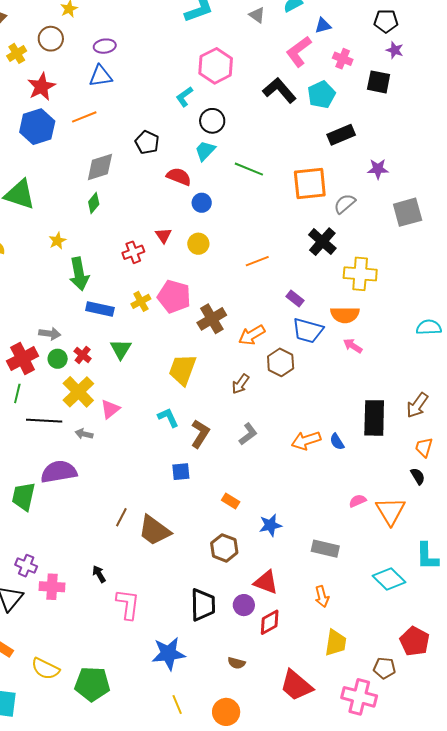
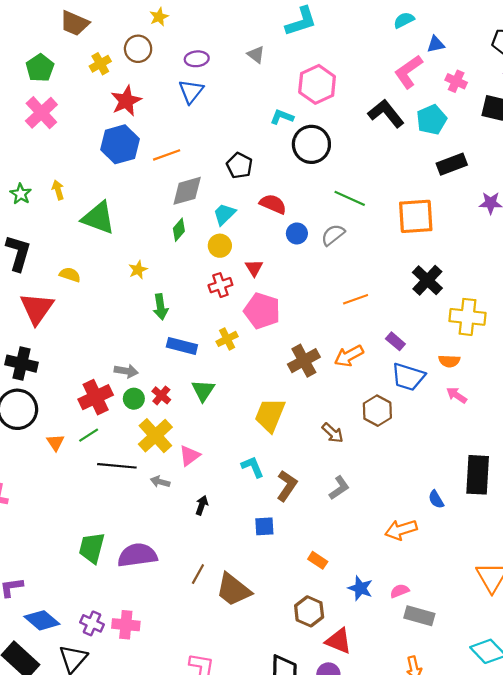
gray triangle: (257, 15) -> (256, 55), moved
blue triangle: (101, 76) -> (191, 91), turned -45
cyan L-shape: (184, 97) -> (282, 117), turned 55
orange line: (84, 117) -> (167, 155), moved
black circle: (212, 121) -> (311, 144), size x1.4
cyan trapezoid: (205, 151) -> (224, 214), moved
gray semicircle: (345, 204) -> (333, 235), moved
yellow circle: (198, 244) -> (220, 246), moved
green arrow: (79, 274) -> (161, 307), size x0.7
pink pentagon: (174, 297) -> (262, 311), moved
orange semicircle: (345, 315) -> (449, 361), size x0.7
orange arrow: (252, 335) -> (349, 356), moved
brown arrow: (240, 384) -> (333, 433), turned -85
green line: (17, 393) -> (89, 435), turned 42
orange arrow: (306, 440) -> (401, 530), moved
purple semicircle: (59, 472) -> (137, 555), moved
pink semicircle: (358, 501) -> (400, 591), moved
blue star: (270, 525) -> (360, 588), turned 30
black arrow: (99, 574) -> (202, 505), moved, turned 48
red triangle: (266, 582) -> (339, 641), moved
pink cross: (52, 587) -> (126, 625), moved

